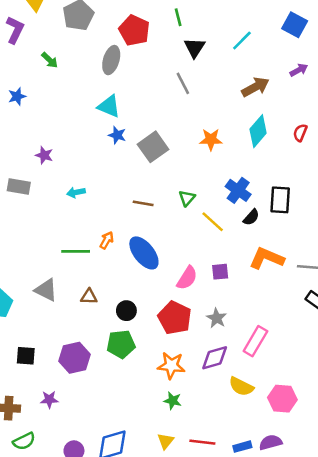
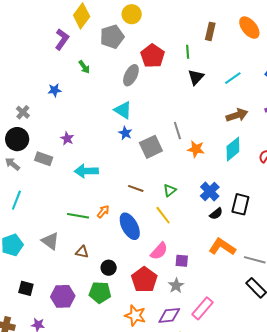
gray line: (183, 83) -> (177, 131), moved
cyan arrow: (76, 192) -> (86, 171), size x1.6
yellow line: (213, 222) -> (163, 215), moved
purple square: (220, 272) -> (182, 261), moved

